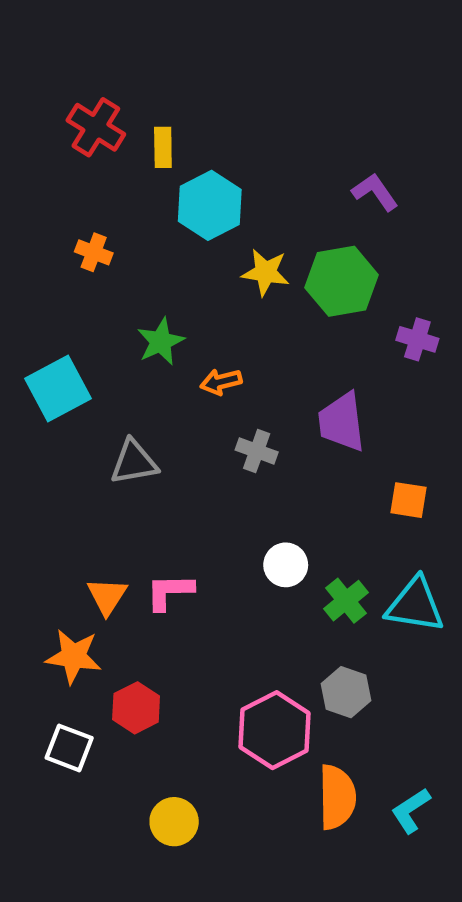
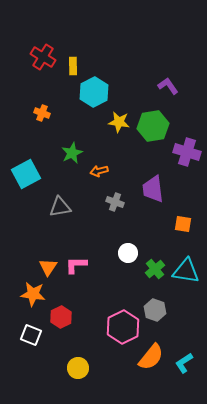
purple cross: (417, 339) -> (187, 152), size x1.5
orange semicircle: (337, 797) -> (151, 357), turned 40

